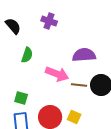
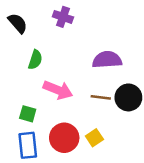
pink arrow: (57, 74) -> (58, 90), moved
yellow square: (74, 117) -> (94, 138), turned 32

